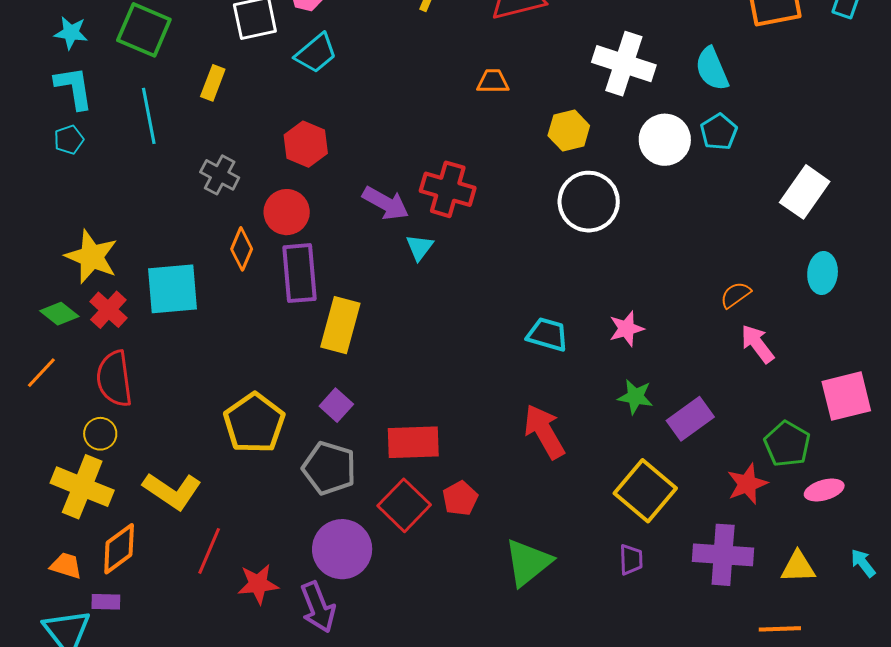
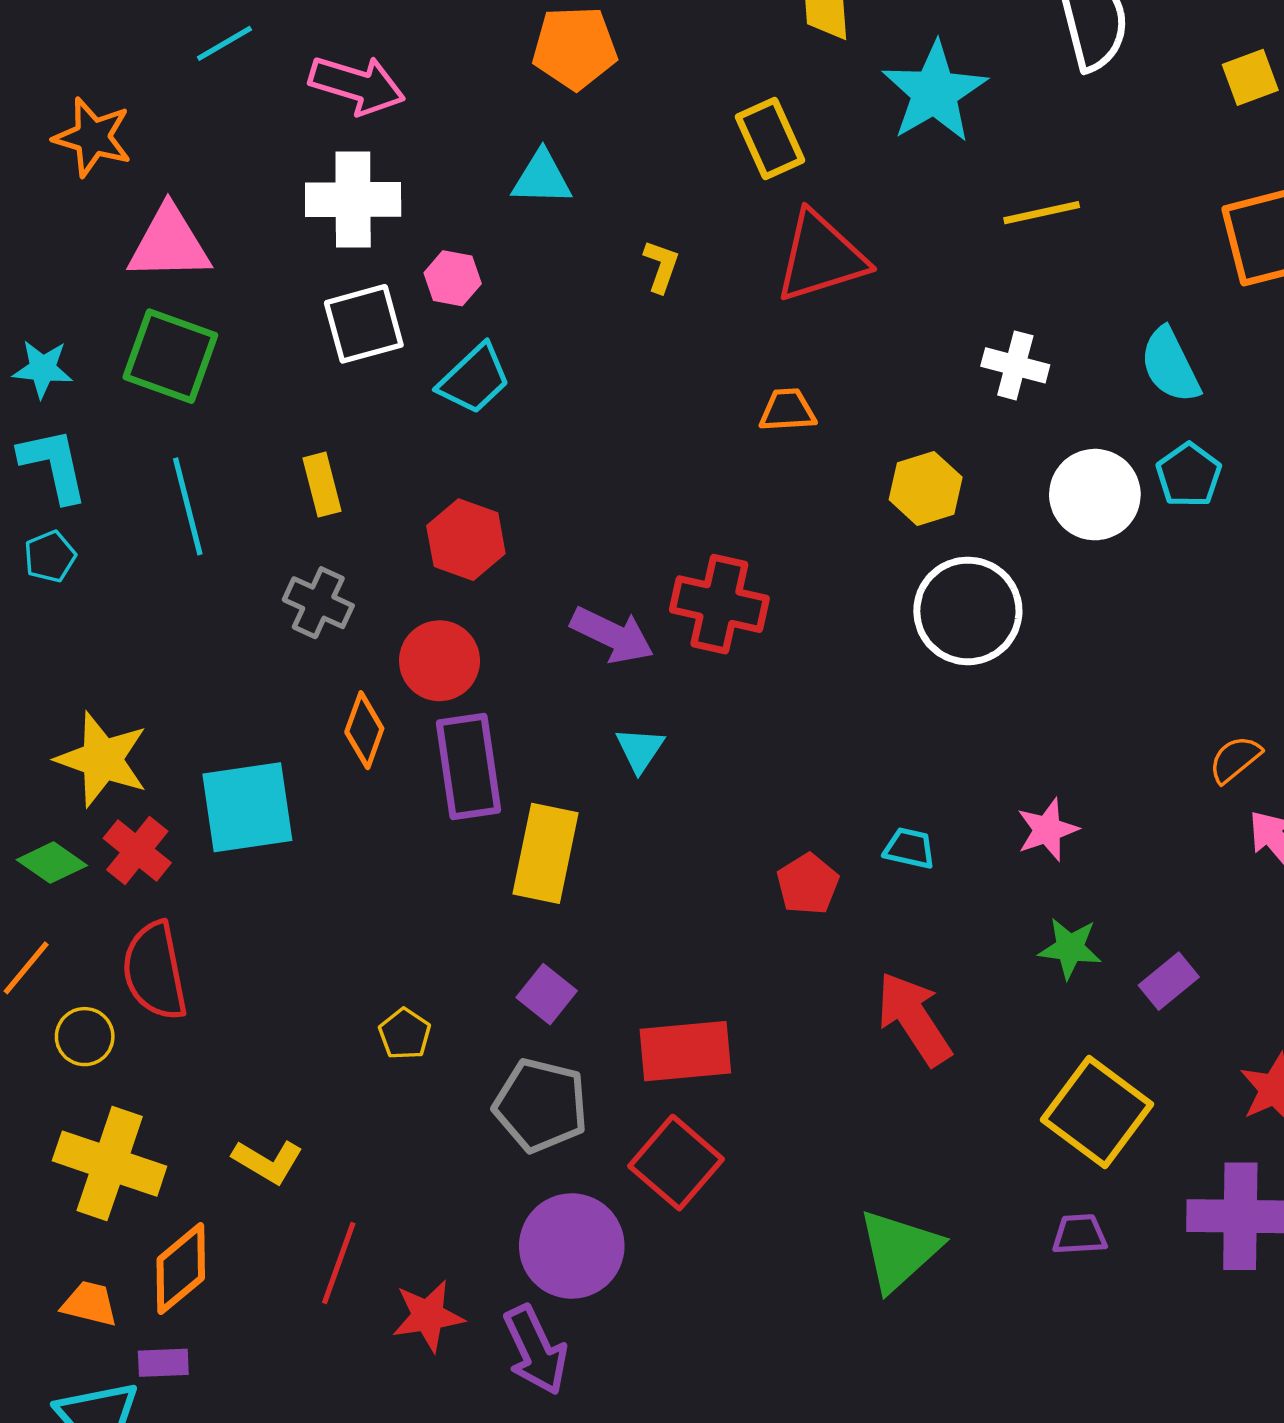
white cross: (624, 64) -> (1015, 365), size x0.6
yellow rectangle: (213, 83) -> (322, 485), moved, turned -32
cyan triangle: (420, 247) -> (640, 749), moved
cyan trapezoid: (547, 335) -> (909, 848), size x0.7
purple rectangle: (690, 419) -> (1169, 981), size x0.7
yellow pentagon: (254, 423) -> (405, 1034), size x0.5
yellow circle: (100, 434) -> (85, 1037), moved
yellow L-shape: (172, 491) -> (268, 1161), size x0.7
red pentagon: (460, 498) -> (808, 884), moved
purple trapezoid: (631, 560) -> (1079, 1234), turned -88

